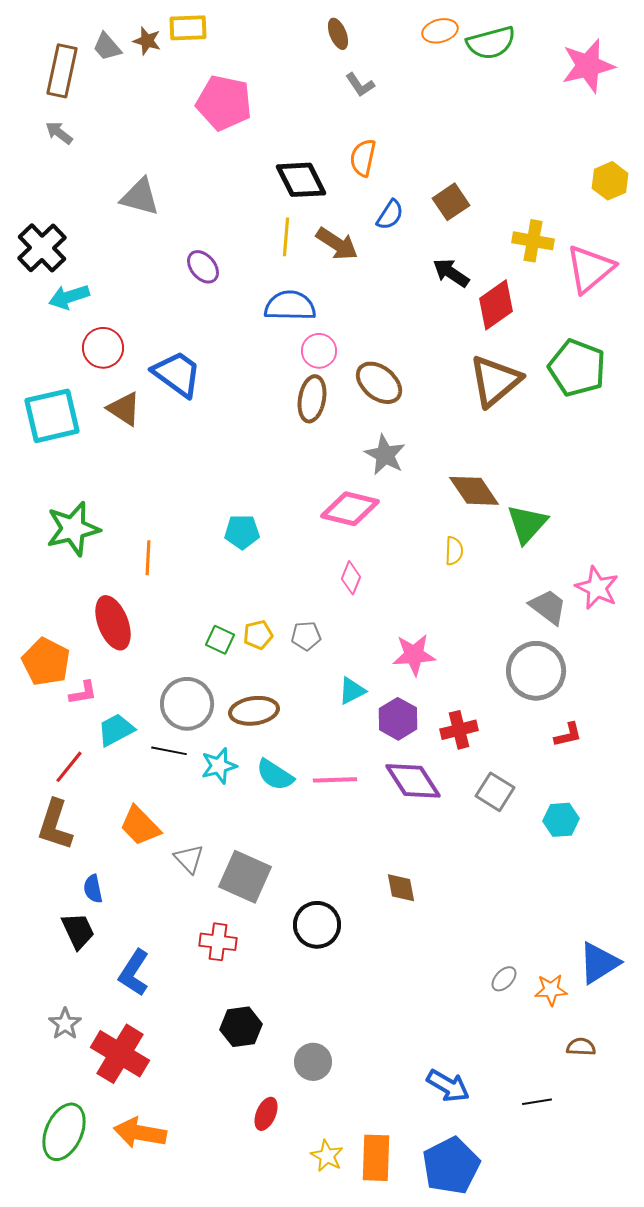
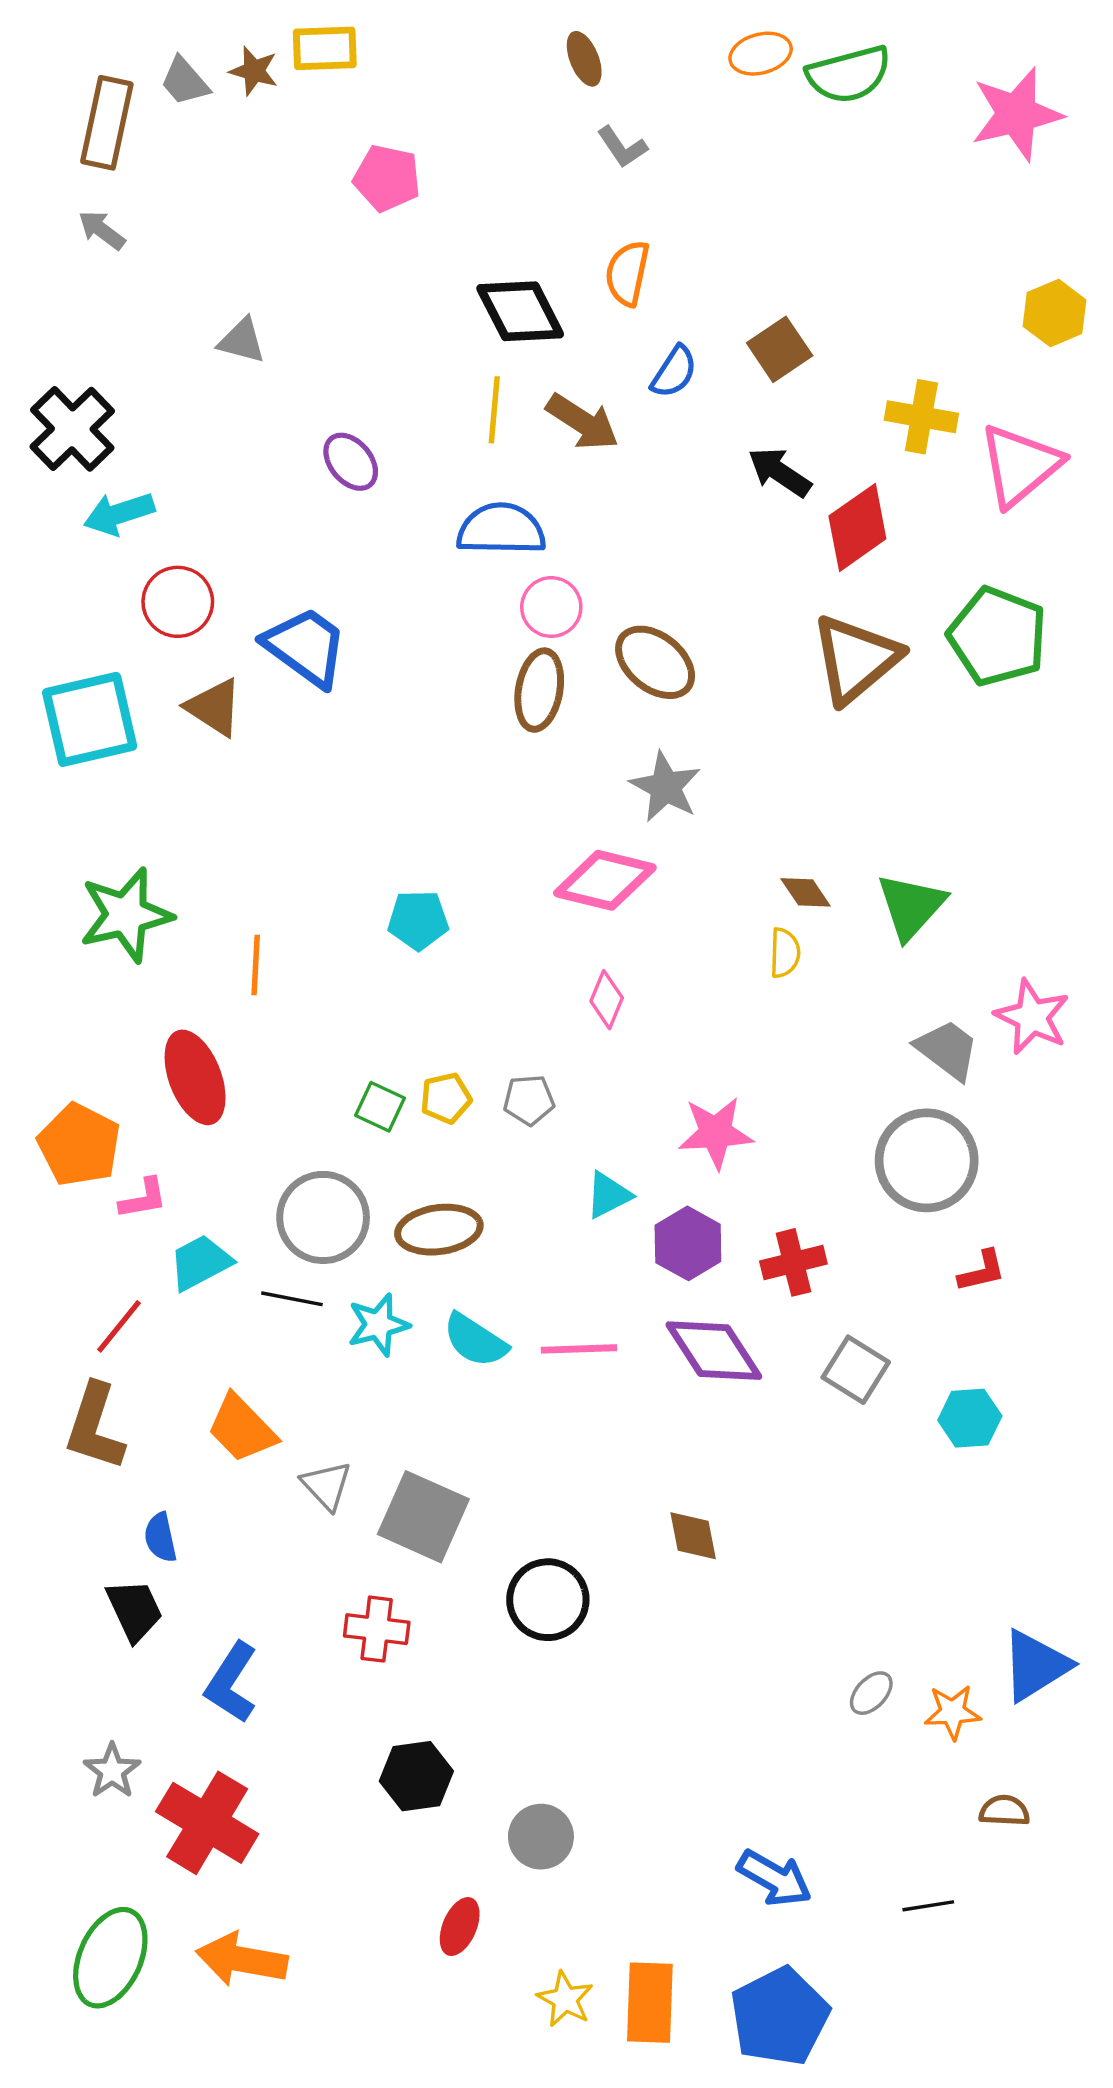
pink pentagon: (224, 103) -> (387, 178), size x0.7
gray triangle: (140, 197) -> (242, 341), size x0.7
brown diamond: (474, 491) -> (806, 892), moved, size x0.6

